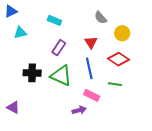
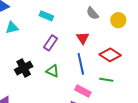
yellow circle: (122, 33) -> (118, 20), moved
black cross: (32, 73) -> (24, 68), turned -30
green triangle: (61, 76) -> (53, 71), size x0.6

